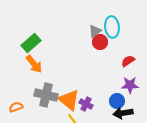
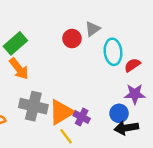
cyan ellipse: (112, 27) -> (113, 52), moved
red circle: (100, 42) -> (72, 39), moved
orange triangle: (69, 100) -> (61, 112), turned 50

